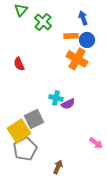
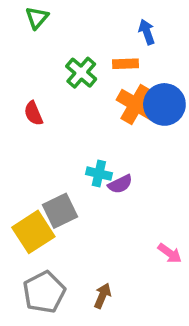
green cross: (43, 22) -> (81, 73), moved
blue circle: (87, 40) -> (164, 104), moved, size x1.5
gray pentagon: (25, 149) -> (44, 292), moved

